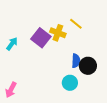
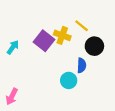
black circle: (88, 66) -> (94, 46), moved
cyan circle: (70, 83) -> (69, 80), moved

